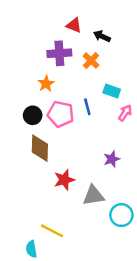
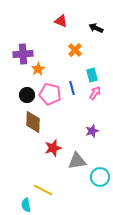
black arrow: (102, 36) -> (96, 28), moved
purple cross: (59, 53) -> (23, 54), moved
cyan rectangle: (112, 91) -> (92, 75), turned 56
pink arrow: (125, 113) -> (95, 93), moved

